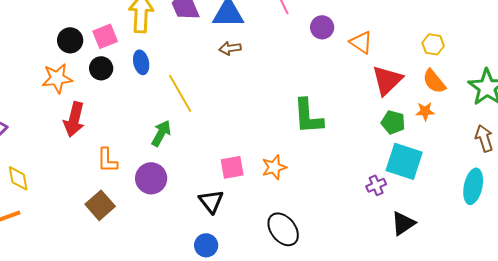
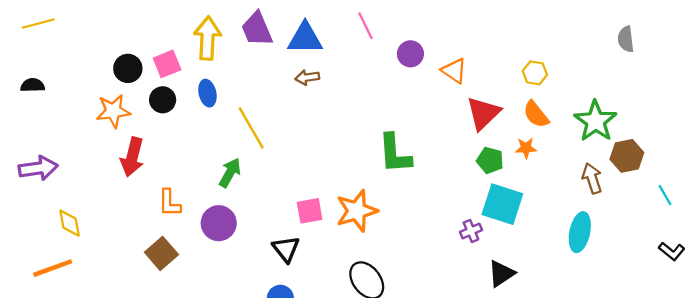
orange star: (274, 167) -> (357, 211), size x1.5

